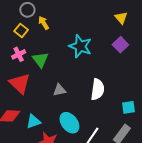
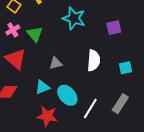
purple square: (120, 45) -> (114, 28), moved, turned 35
cyan square: (129, 107) -> (126, 68), moved
cyan triangle: (33, 121) -> (42, 87), moved

